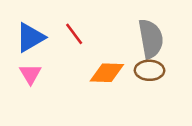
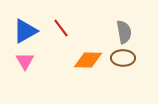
gray semicircle: (151, 39) -> (124, 32), size x0.7

